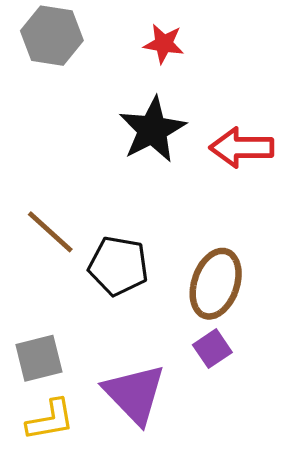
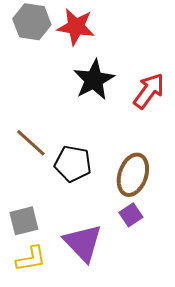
red star: (164, 44) -> (76, 27), moved, size x1.5
red arrow: (242, 148) -> (149, 91), turned 126

